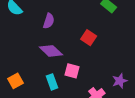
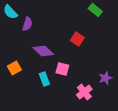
purple semicircle: (49, 21) -> (27, 24), moved
orange square: (16, 81) -> (14, 68), moved

